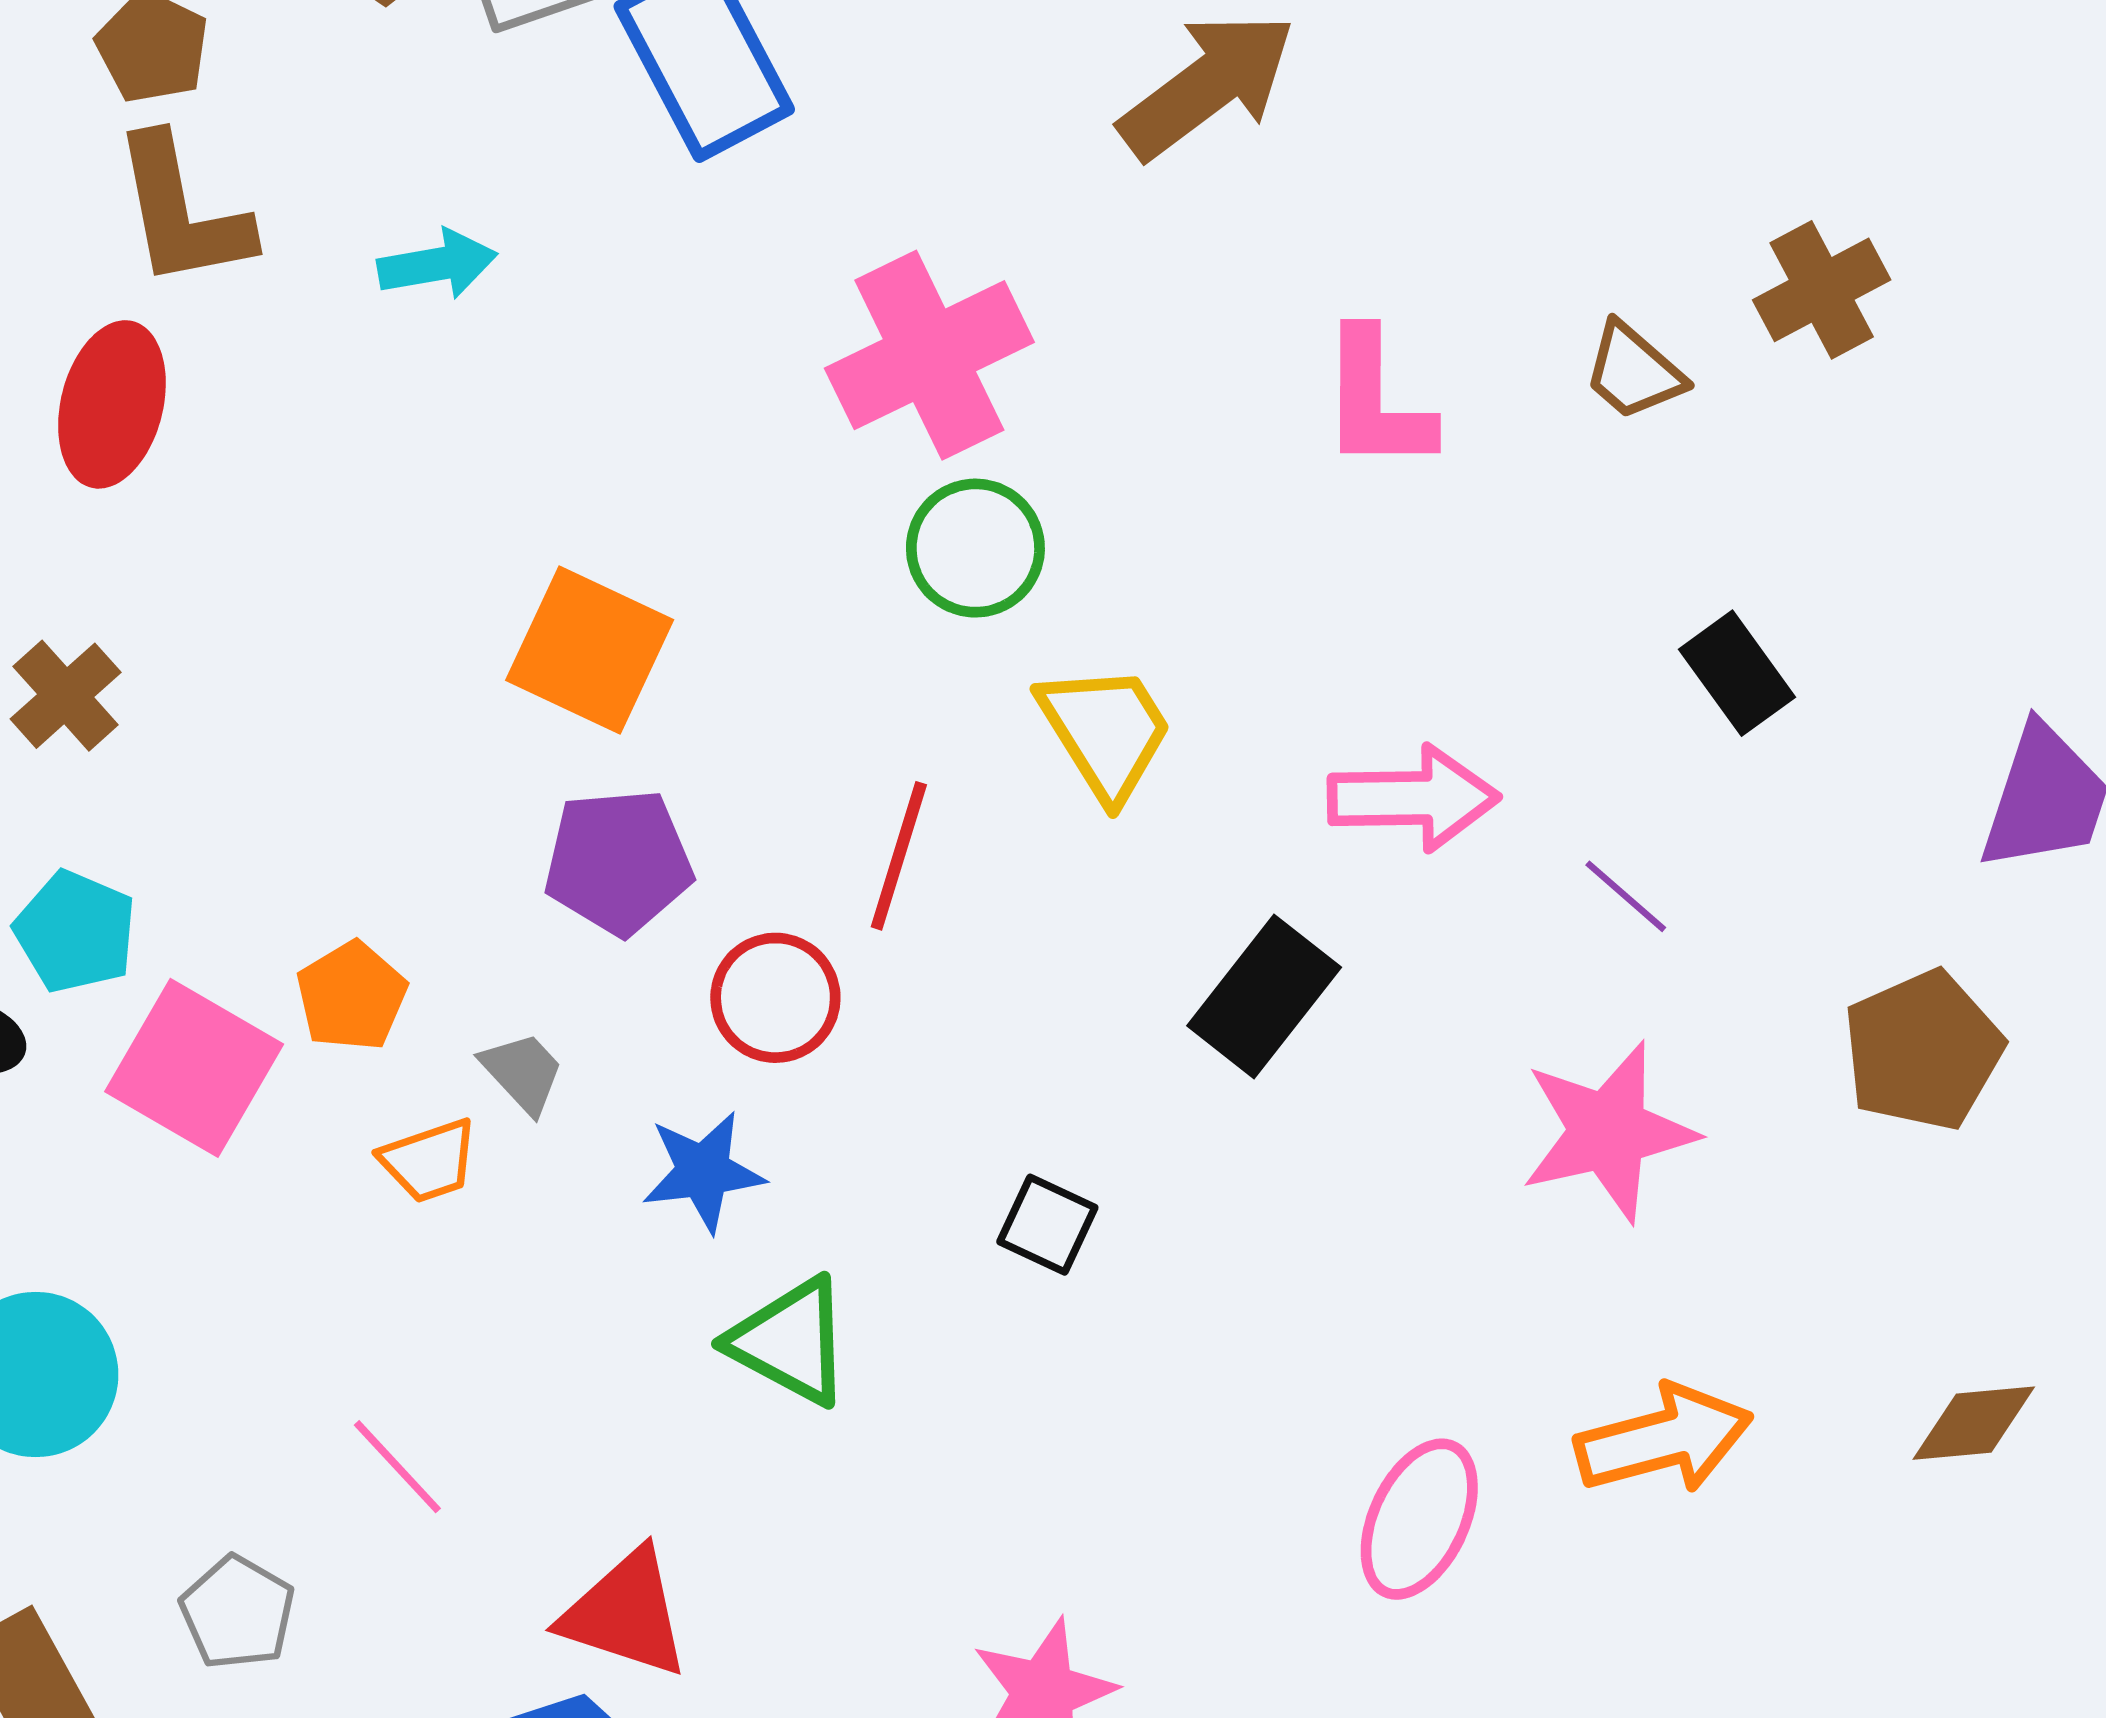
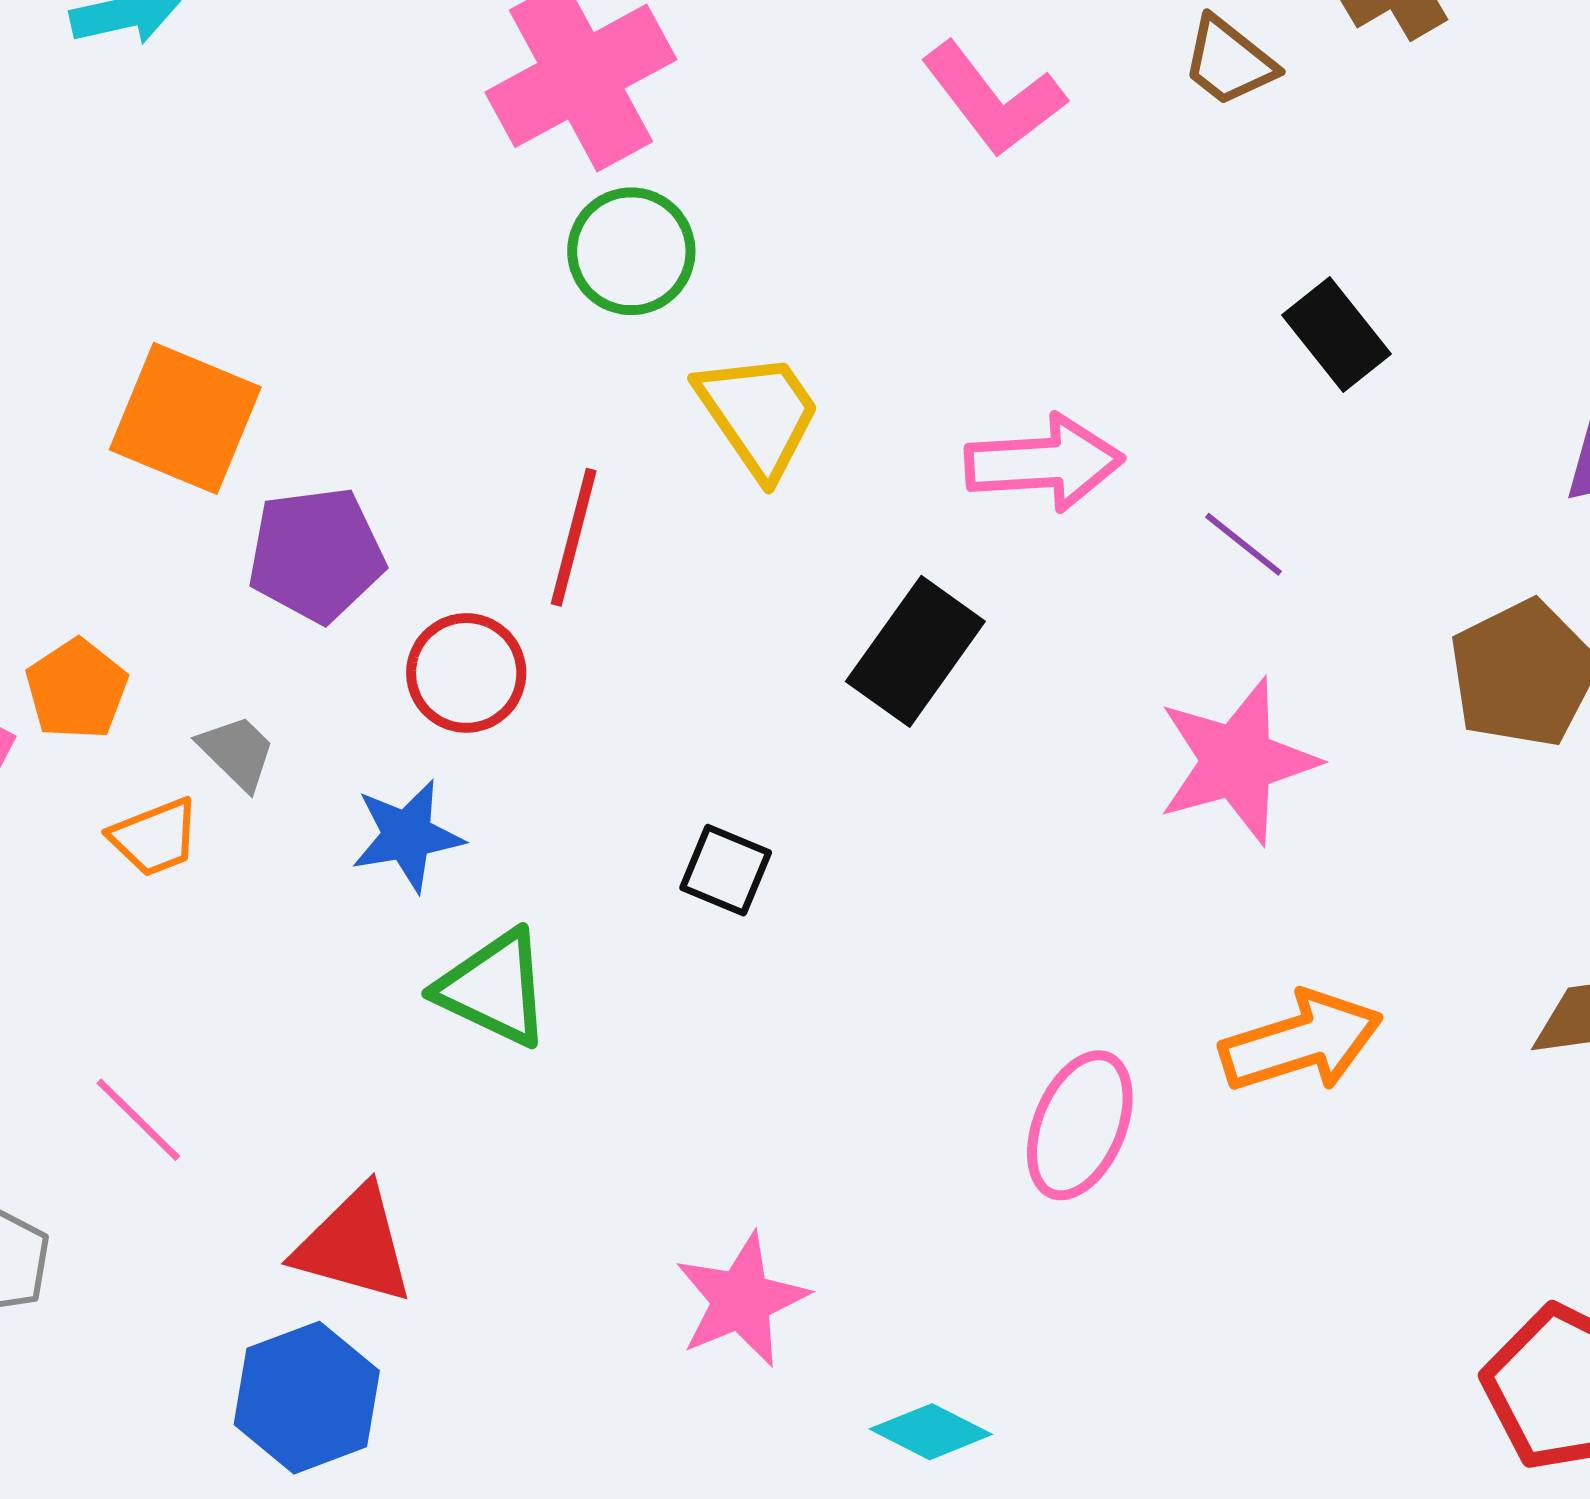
pink L-shape: (1376, 401) -> (993, 99), turned -35
orange square: (590, 650) -> (185, 418), moved

